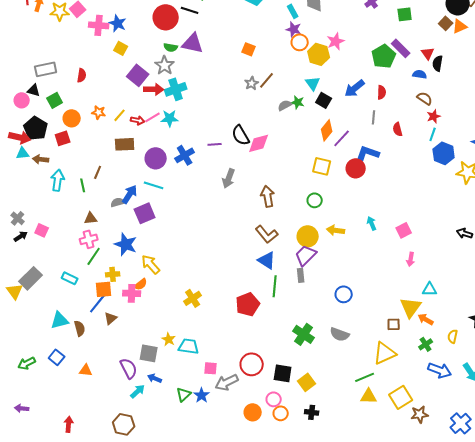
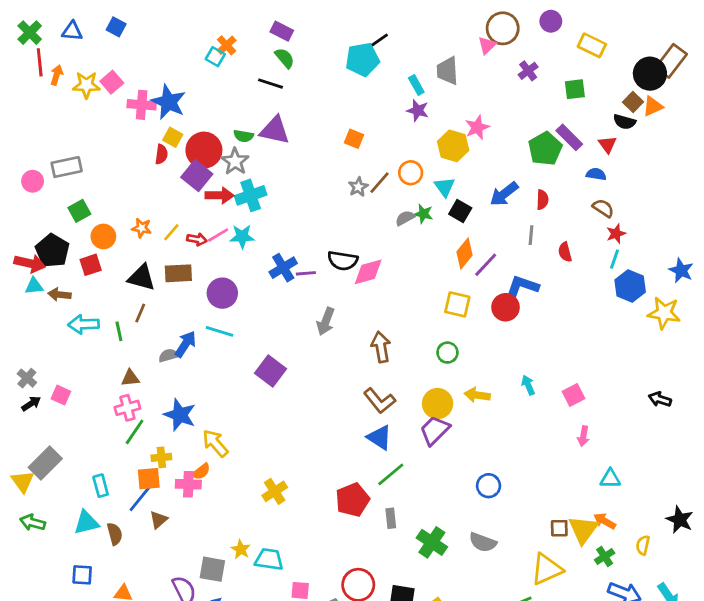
red circle: (166, 17) -> (204, 150), moved
blue star: (118, 23) -> (169, 102), size x1.4
orange circle: (300, 42) -> (411, 173), moved
black semicircle: (438, 63) -> (624, 122), moved, turned -84
red semicircle: (82, 75) -> (161, 154), moved
black triangle: (34, 90) -> (142, 278), moved, size x1.5
pink circle: (22, 100) -> (33, 181), moved
black semicircle: (241, 135) -> (343, 261), turned -50
blue cross: (185, 155) -> (283, 268), moved
cyan arrow: (58, 180) -> (84, 324), turned -100
purple square: (145, 213) -> (270, 371), moved, turned -30
gray rectangle: (301, 275) -> (391, 518), moved
cyan rectangle: (70, 278) -> (101, 486), moved, turned 49
green line: (275, 286) -> (391, 474), turned 45
yellow triangle: (411, 307) -> (583, 530), moved
blue square: (57, 357) -> (82, 575), turned -35
green arrow: (27, 363) -> (33, 523), moved, turned 42

